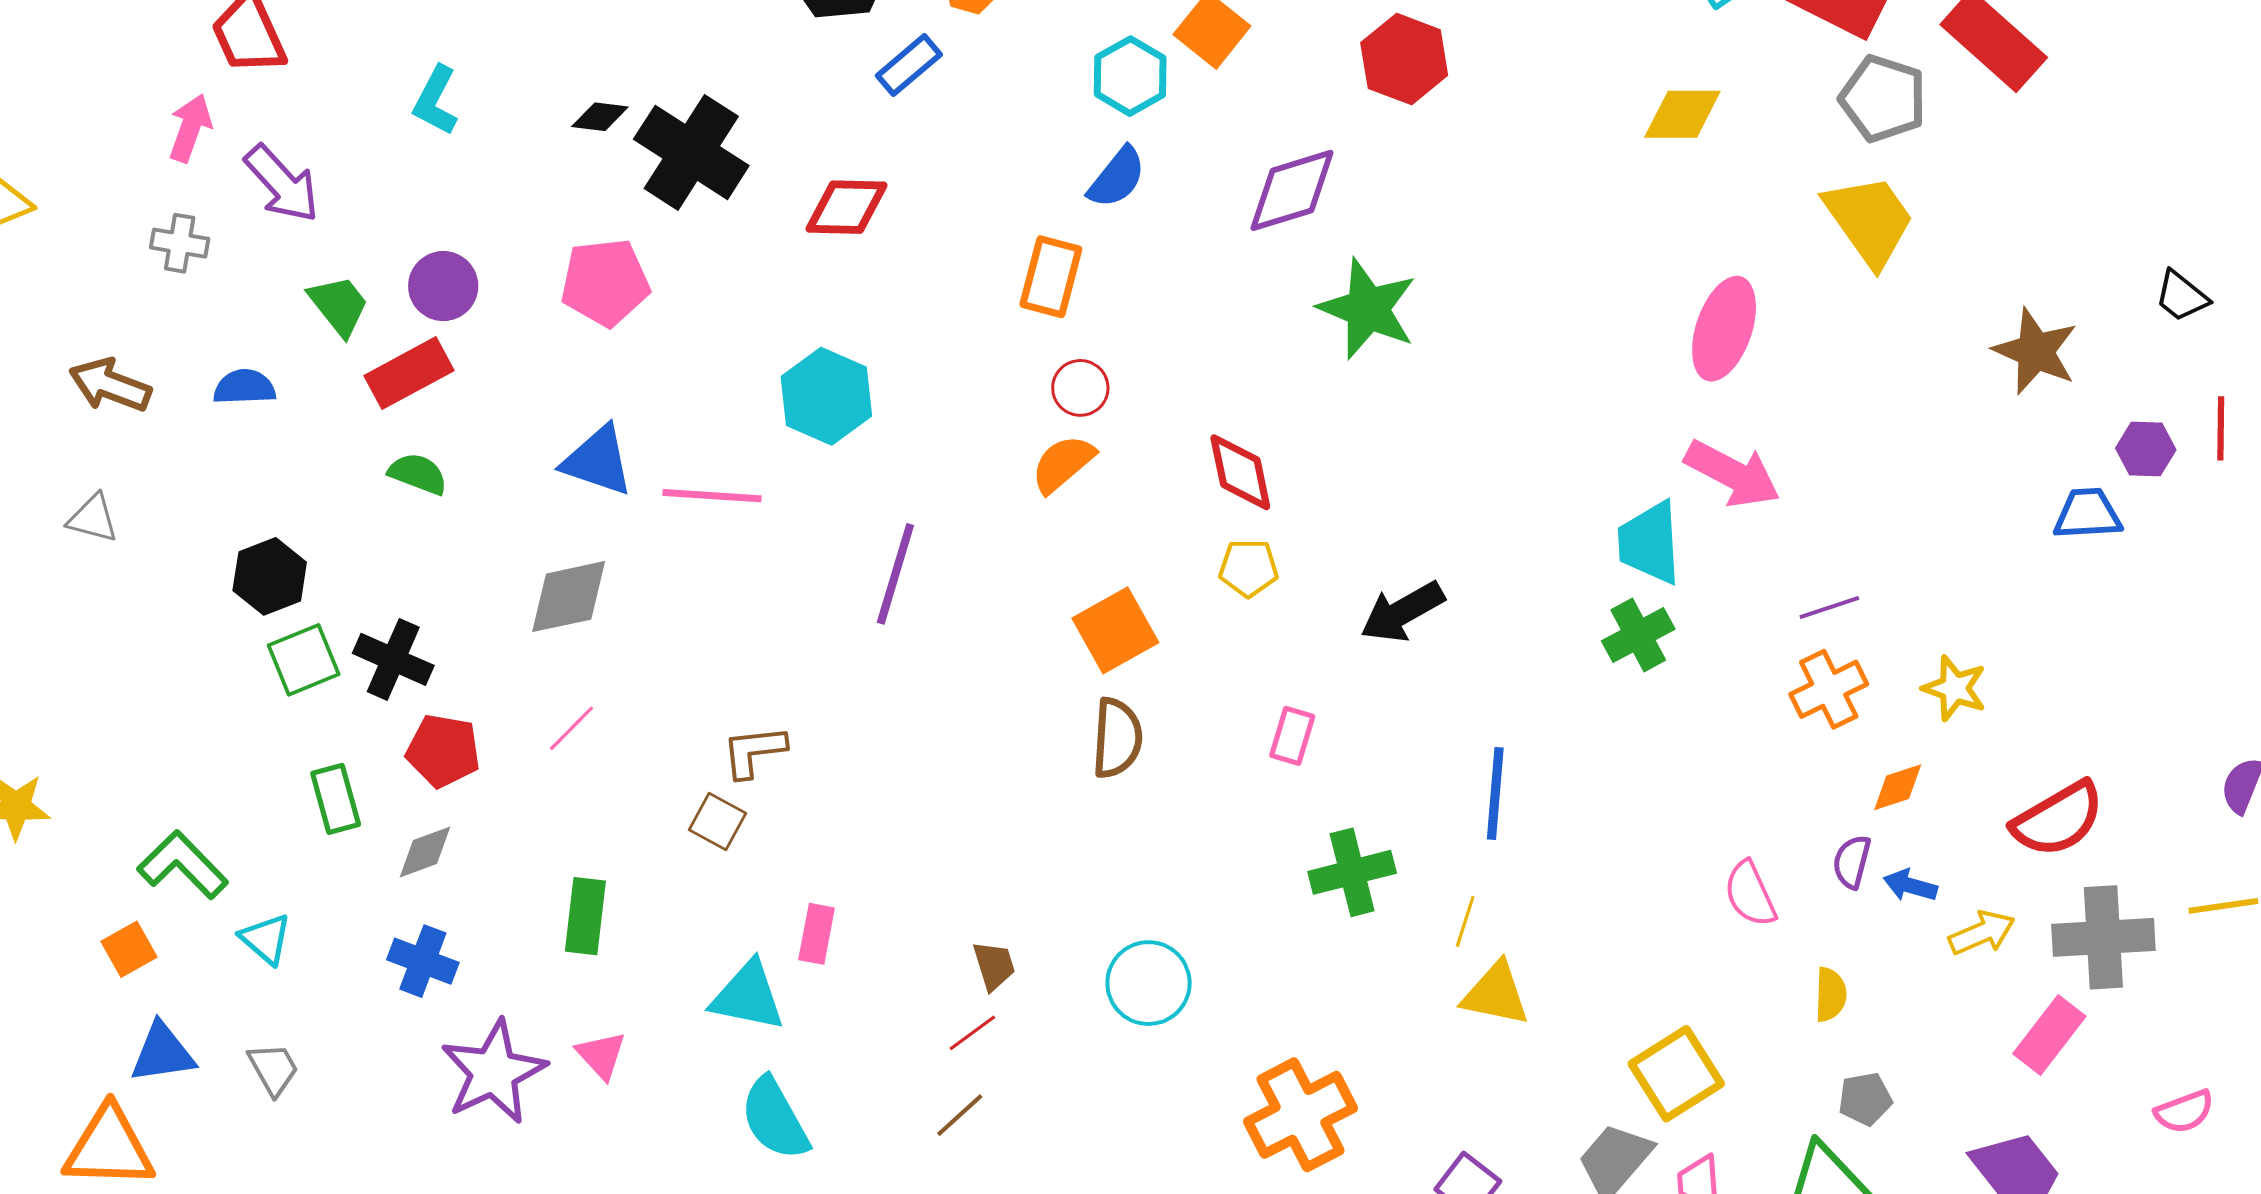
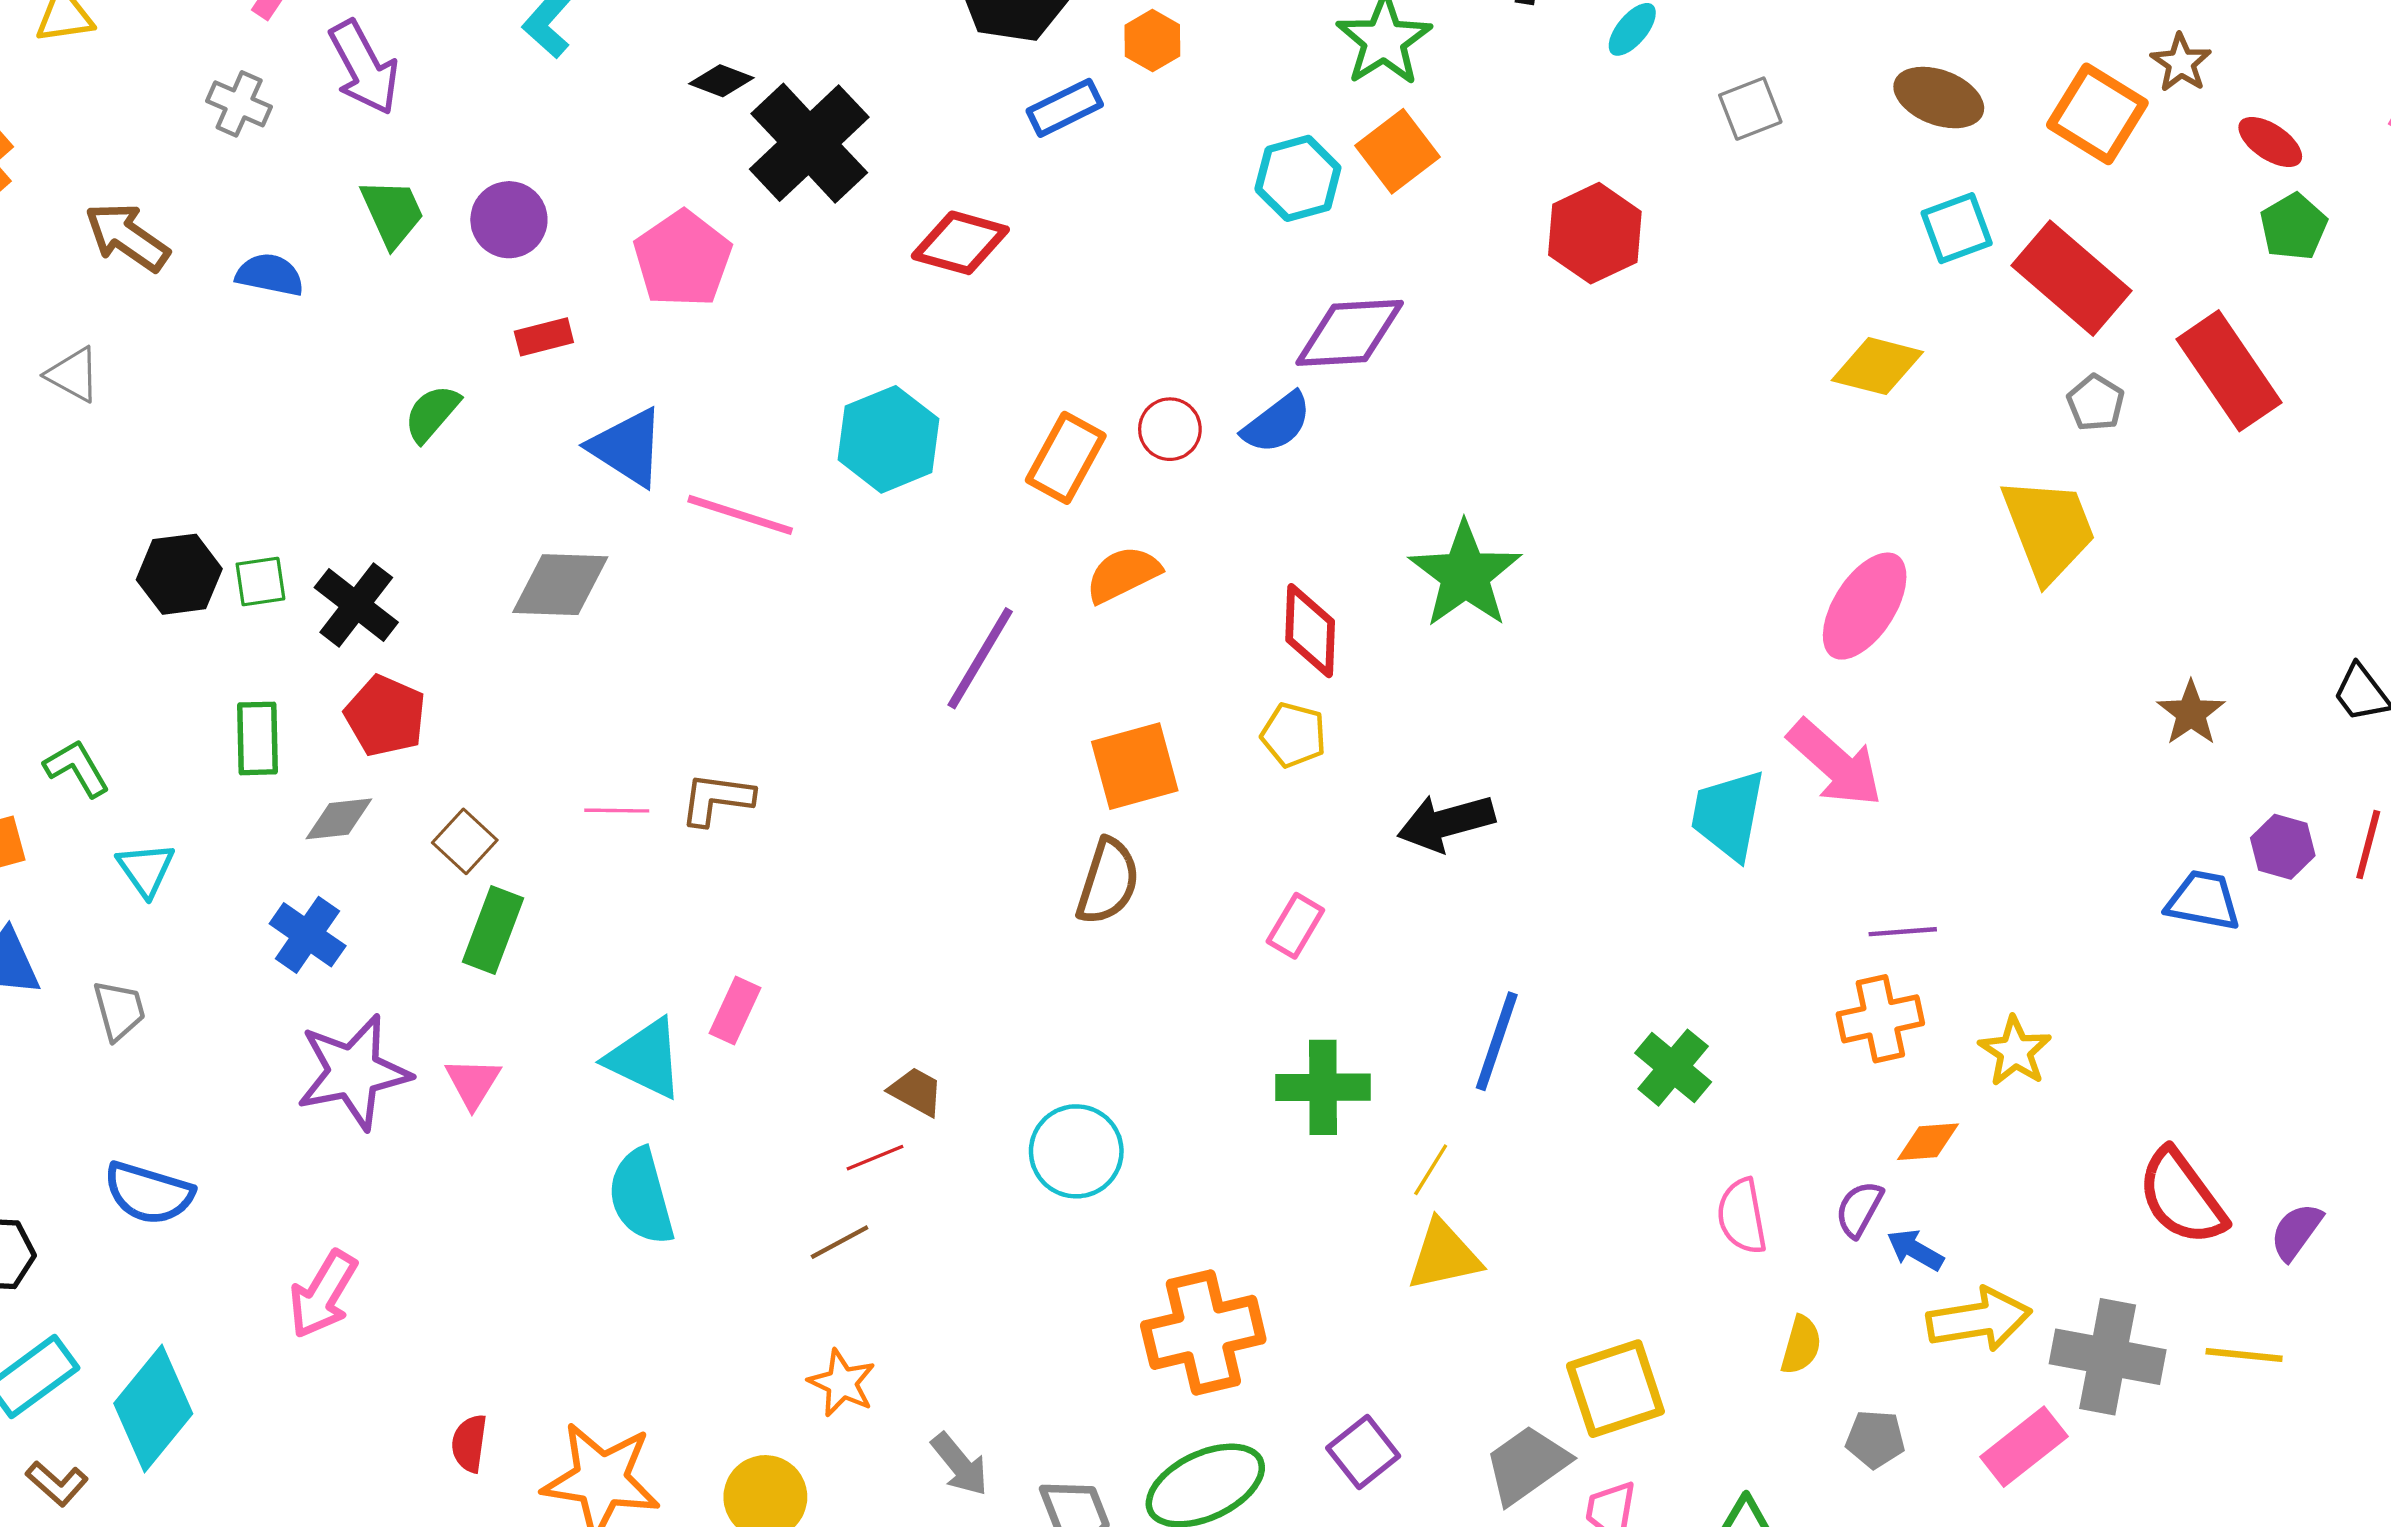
gray pentagon: (1883, 99) -> (2096, 403), size x0.6
blue semicircle: (1117, 178) -> (1277, 423), moved
purple diamond: (1292, 190) -> (1350, 333), moved
orange rectangle: (1051, 277) -> (1066, 458), moved
pink pentagon: (605, 282) -> (683, 259), turned 30
green star: (1368, 309) -> (1465, 575), moved
brown star: (2035, 351) -> (2191, 713), size x0.7
red rectangle: (409, 373) -> (544, 337), moved, size x0.6
red circle: (1080, 388) -> (1170, 429), moved
green semicircle: (418, 474) -> (432, 413), turned -84
purple line: (895, 574) -> (980, 658), moved
black hexagon: (270, 576) -> (179, 574), moved
green cross: (1638, 635) -> (1673, 1068), moved, turned -36
green square: (304, 660) -> (260, 581), size x0.7
pink line: (571, 728) -> (617, 811), moved, turned 32
red semicircle: (2058, 819) -> (2182, 1197), moved, turned 70
brown square: (717, 822) -> (465, 841), moved
green L-shape: (183, 865) -> (77, 768), size x0.7
yellow arrow: (1982, 933) -> (1979, 1319), size x1.4
brown trapezoid: (994, 966) -> (916, 1092), turned -58
yellow triangle: (1496, 994) -> (1444, 1255), turned -38
gray pentagon: (1865, 1099) -> (1875, 1439), moved

